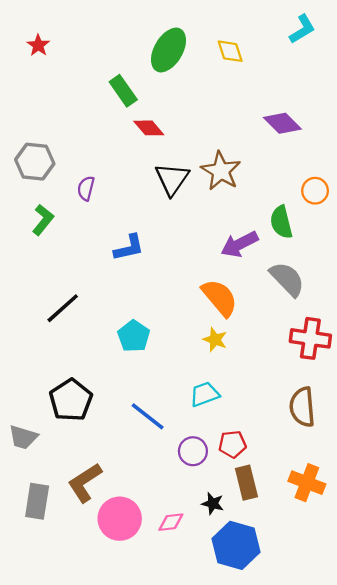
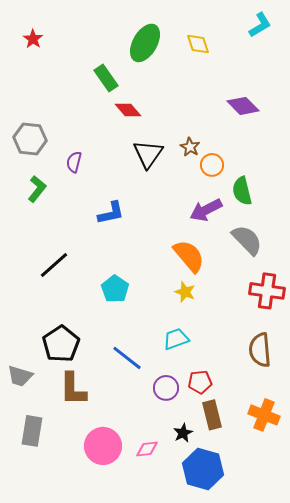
brown star: (221, 171) -> (190, 147), size x0.6
orange circle: (315, 191) -> (212, 165), moved
brown L-shape: (85, 483) -> (73, 389), moved, turned -57
black star: (213, 504) -> (183, 433), turned 30

